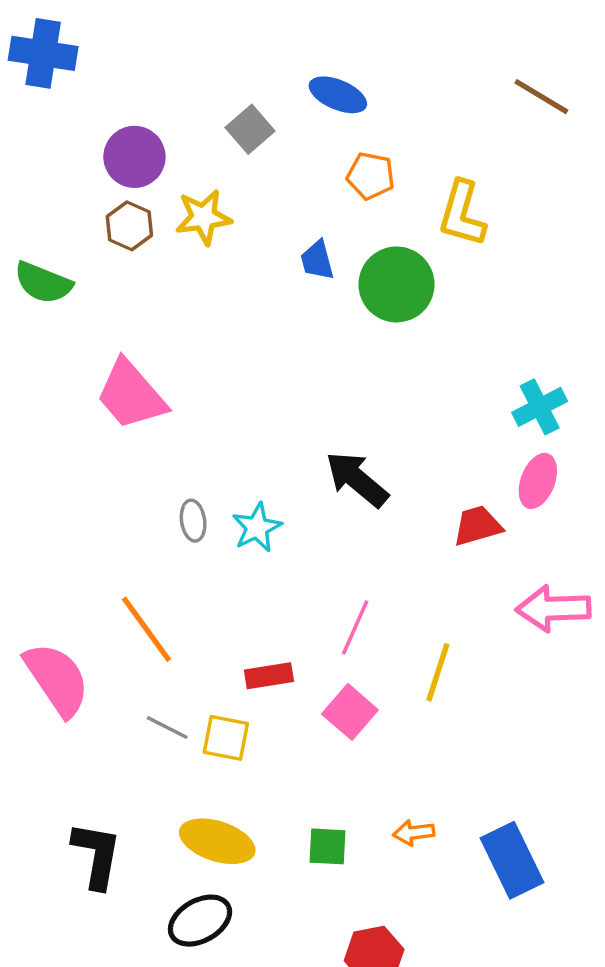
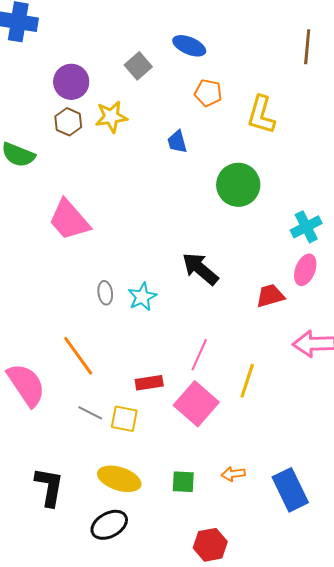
brown line: (541, 97) -> (307, 47), turned 64
green circle: (397, 284) -> (238, 185), moved
pink square: (350, 712) -> (196, 404), size x1.4

